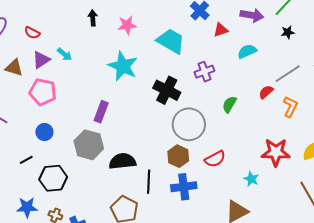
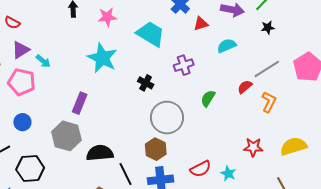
cyan arrow: (65, 54) -> (43, 61), moved
black cross: (167, 90) -> (146, 83), size x0.6
red star: (276, 152) -> (253, 147), size x0.7
red semicircle: (215, 159) -> (200, 169), moved
black line: (149, 182) -> (126, 174), turned -30

